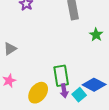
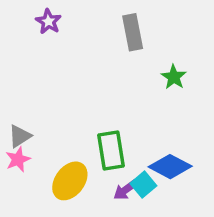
gray triangle: (10, 49) -> (20, 136), moved
purple arrow: (64, 91) -> (125, 190), moved, turned 64

